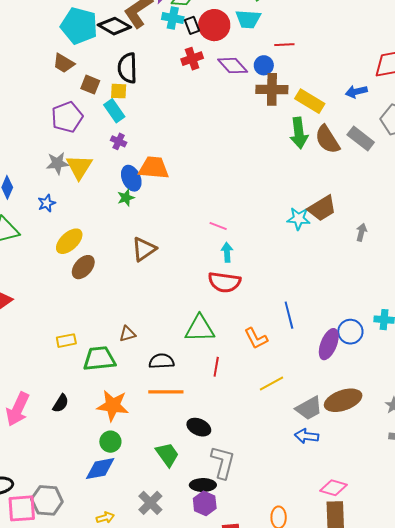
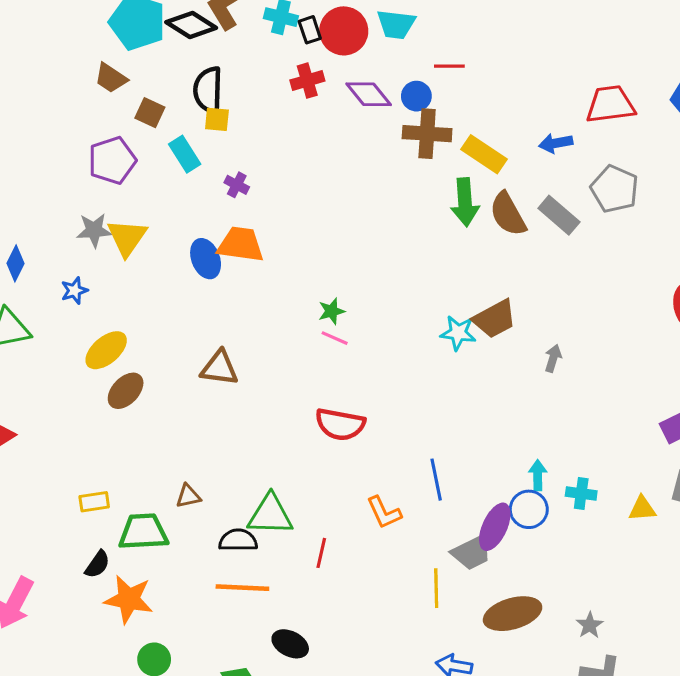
yellow square: (119, 91) -> (217, 119), moved
purple cross: (119, 141) -> (237, 185), moved
green star: (126, 198) -> (332, 311), moved
brown triangle: (144, 249) -> (219, 368), turned 40
cyan arrow: (227, 252) -> (538, 475), moved
green triangle: (200, 329) -> (270, 515), moved
yellow line: (272, 384) -> (436, 588), moved, turned -65
black semicircle: (61, 403) -> (97, 564), moved
orange star: (113, 406) -> (129, 599), moved
gray trapezoid: (309, 408) -> (472, 552), moved

